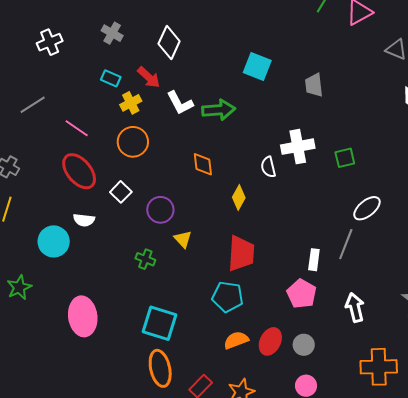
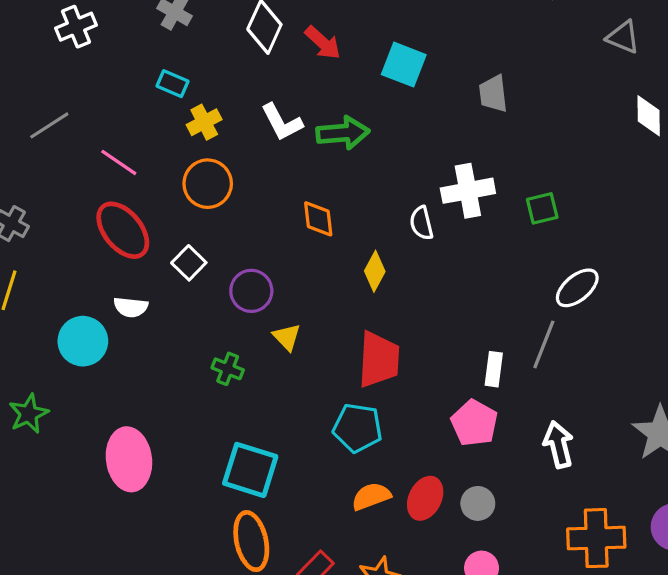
red arrow: (149, 77) -> (323, 43), moved

